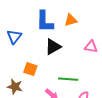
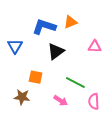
blue L-shape: (45, 21) -> (44, 27), turned 115
green line: (68, 79) -> (75, 83), turned 30

